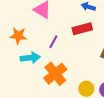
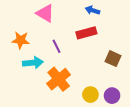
purple line: (53, 42) -> (57, 46), turned -56

